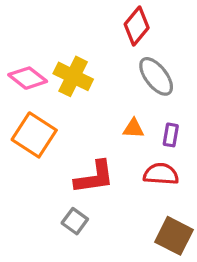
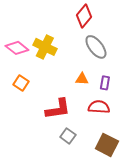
orange square: (34, 135) -> (21, 83), size x0.6
gray square: (75, 221) -> (68, 136), moved

